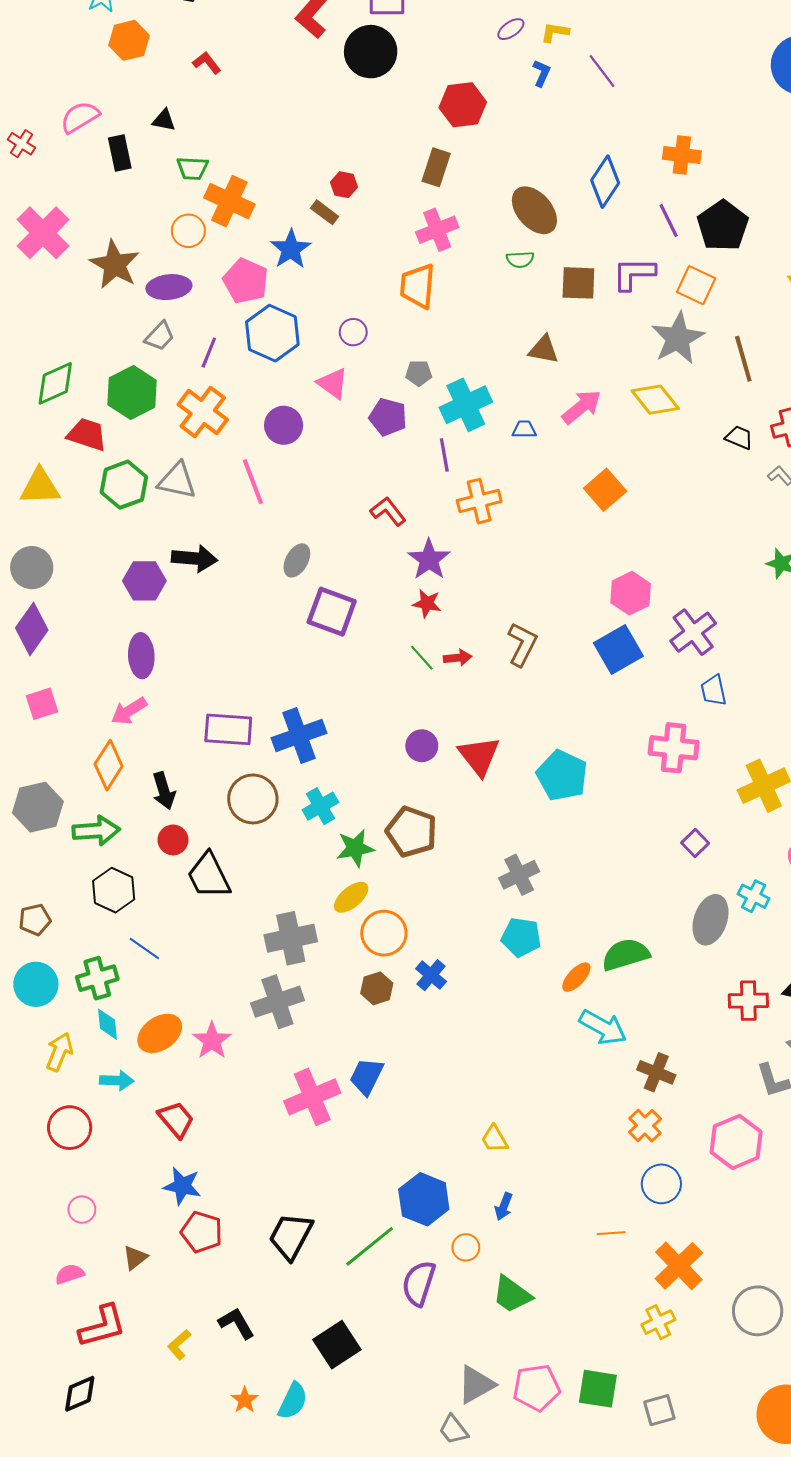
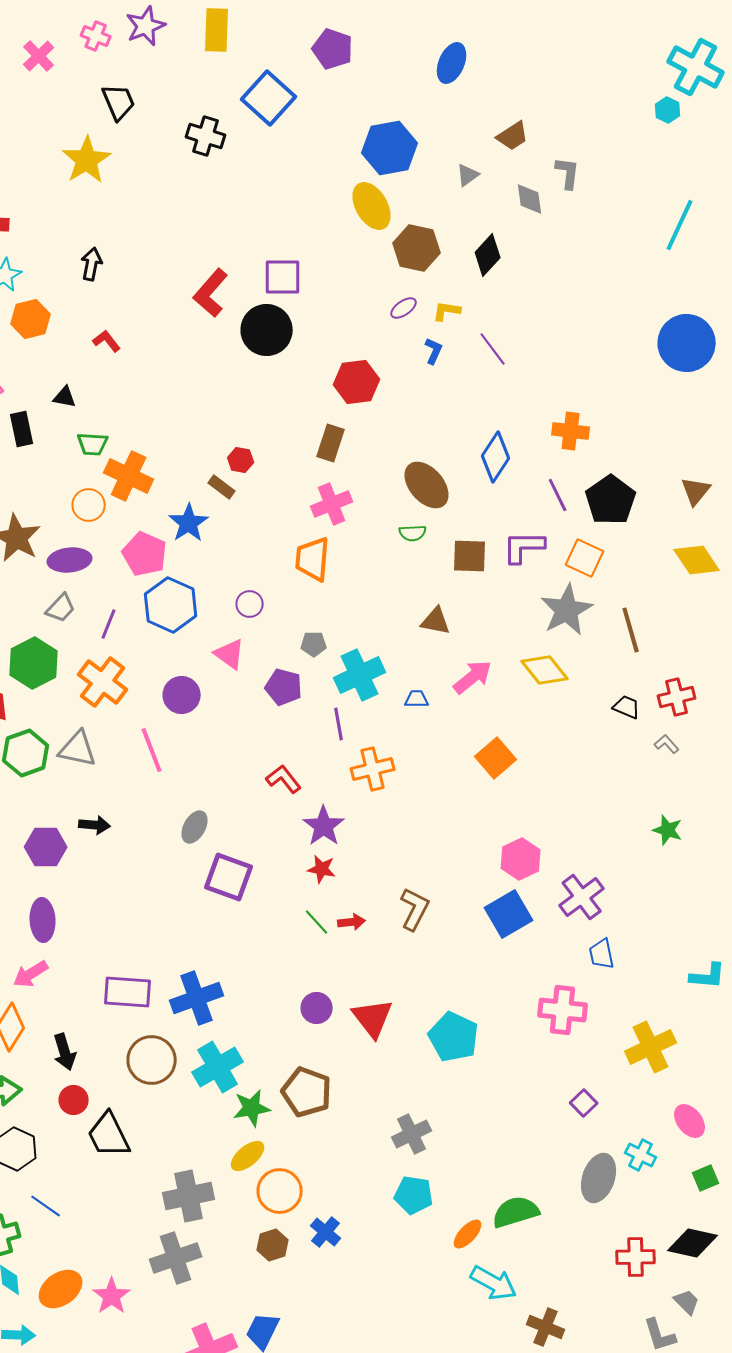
black arrow: (195, 558) -> (95, 825), size x0.7
cyan cross: (320, 806) -> (218, 1067), size x1.4

